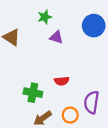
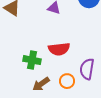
red semicircle: (62, 81) -> (59, 49), size x1.5

